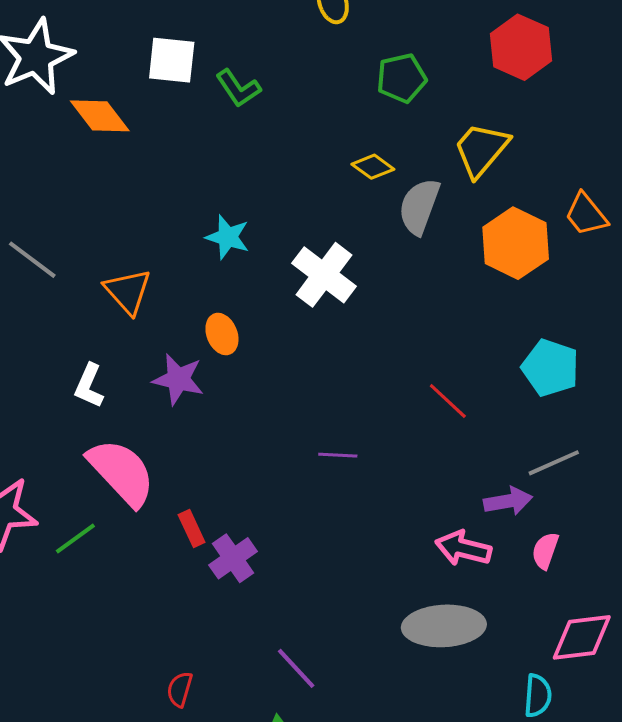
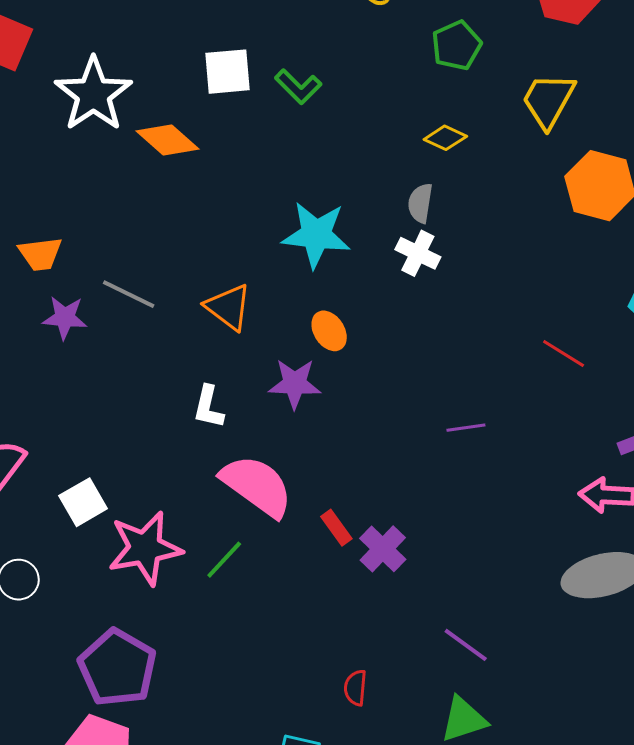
gray semicircle: (419, 206) -> (420, 203), moved, size x0.7
cyan star: (228, 237) -> (316, 235), size x1.5
white cross: (324, 275) -> (418, 253), size x0.7

